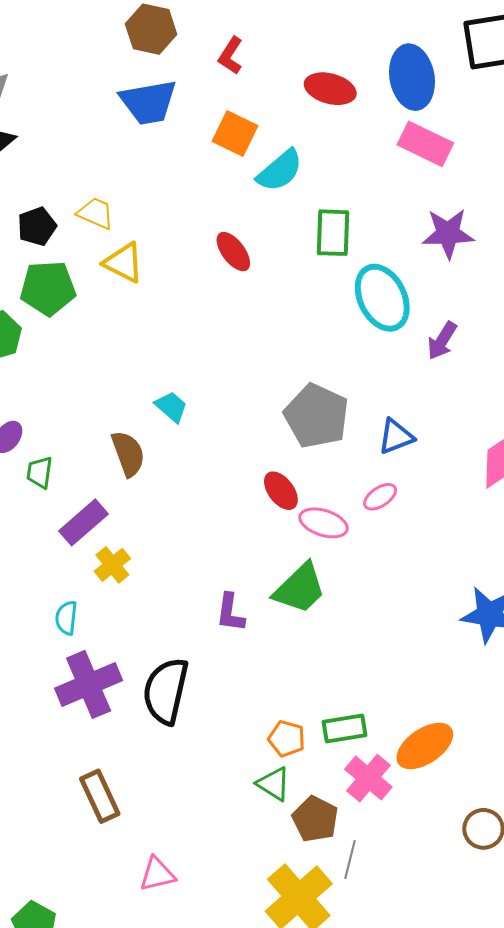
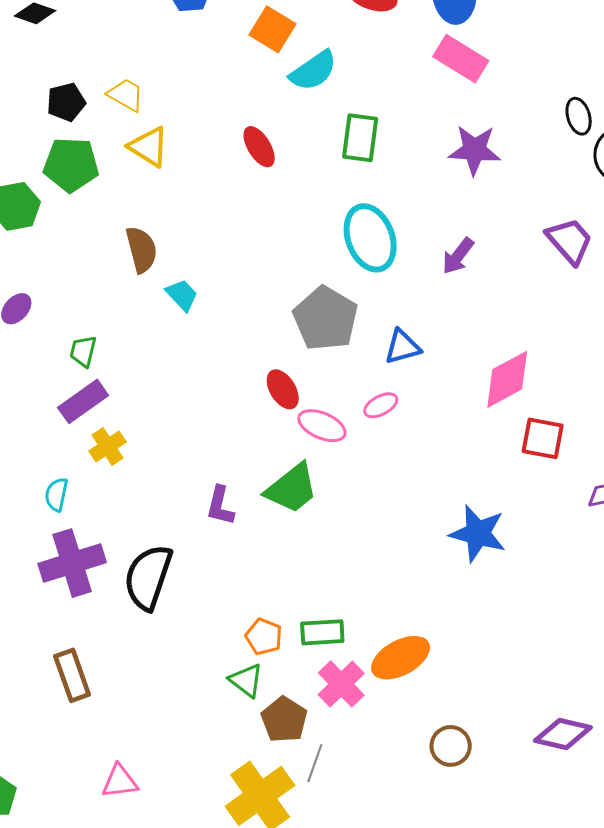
cyan ellipse: (382, 298) -> (370, 238), moved
brown semicircle: (128, 454) -> (141, 250), moved
green trapezoid: (40, 472) -> (83, 351), moved
pink triangle: (157, 874) -> (120, 782), moved

